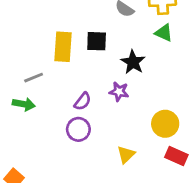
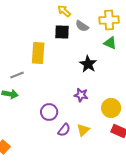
black square: (97, 41) -> (62, 32), moved
purple star: (119, 92) -> (81, 95), moved
purple semicircle: (83, 101) -> (64, 130), moved

